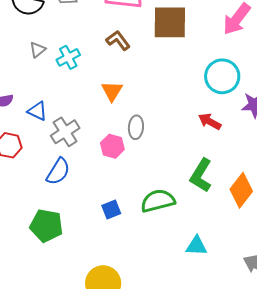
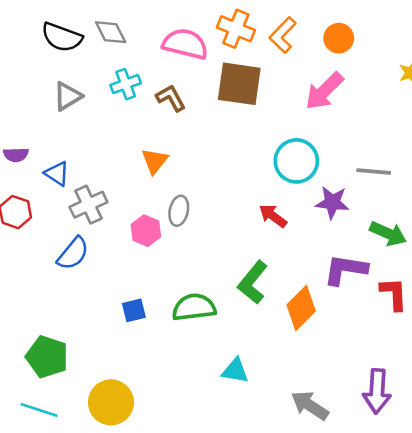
gray triangle: (38, 50) -> (68, 96), size x1.4
cyan cross: (68, 57) -> (126, 84), moved
green pentagon: (46, 226) -> (47, 357), moved

